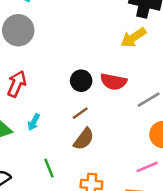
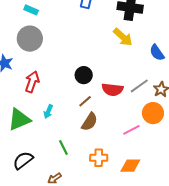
yellow arrow: (133, 38) -> (123, 37), turned -100
red semicircle: (114, 82) -> (112, 89), moved
pink line: (147, 167) -> (131, 130), moved

